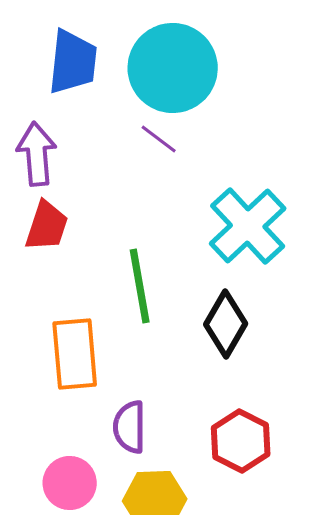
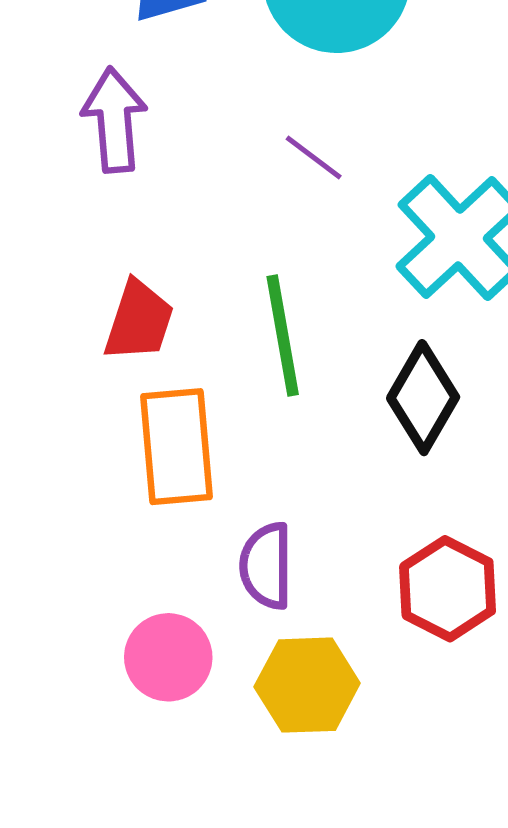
purple line: (159, 139) -> (314, 157), moved
red trapezoid: (47, 226) -> (139, 321), moved

